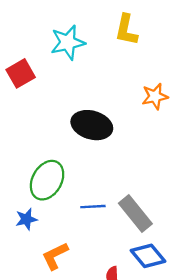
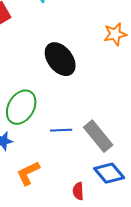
black ellipse: (92, 125) -> (60, 59), turned 36

